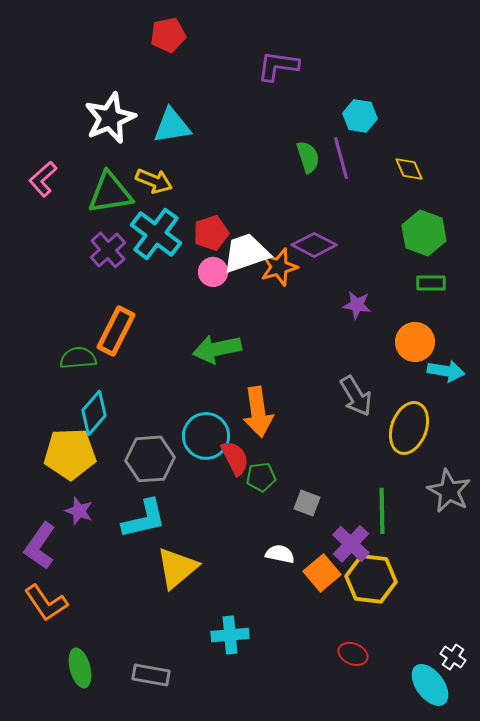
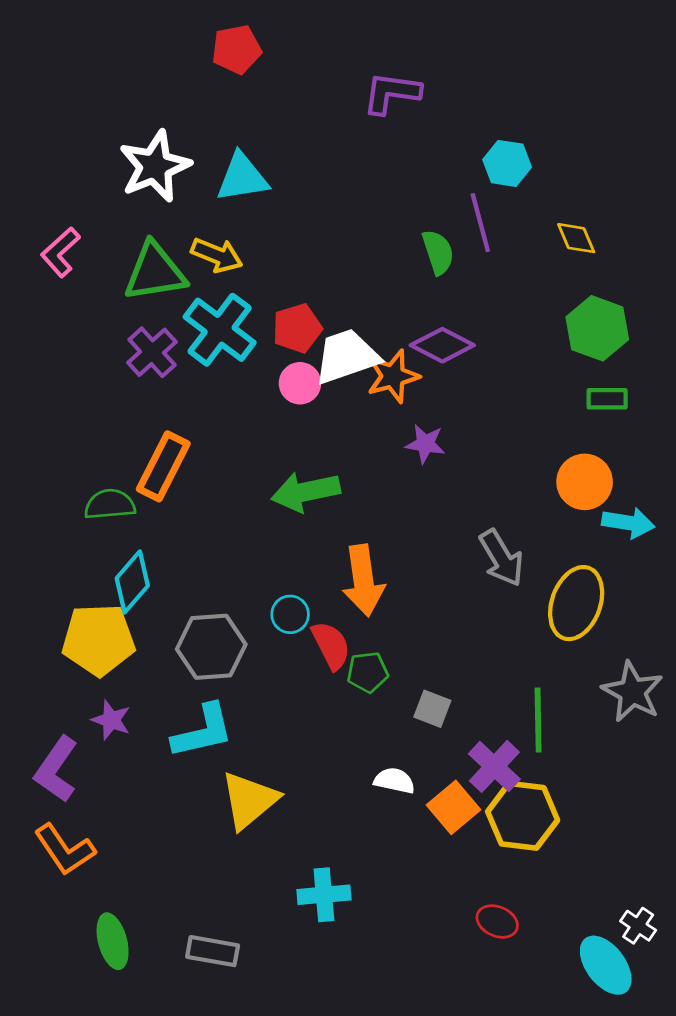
green semicircle: (308, 157) -> (438, 252), moved
purple star: (357, 305) -> (425, 444), moved
cyan circle: (206, 436) -> (290, 614), size x0.6

